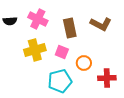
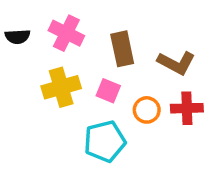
brown L-shape: (101, 24) -> (176, 63), moved
red cross: (107, 78) -> (187, 108), moved

